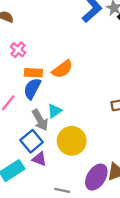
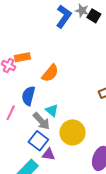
orange rectangle: (33, 73) -> (22, 57), moved
cyan triangle: (55, 111) -> (52, 110), turned -32

